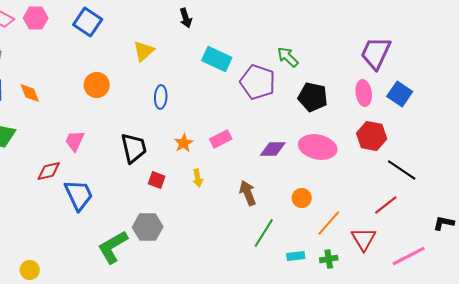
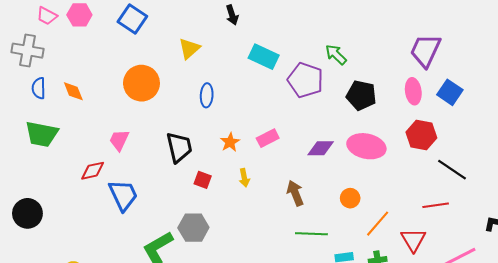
orange circle: (97, 85) -> (141, 83), size x1.4
red line: (386, 205) -> (436, 205), turned 30
green line: (264, 233) -> (311, 234), turned 60

